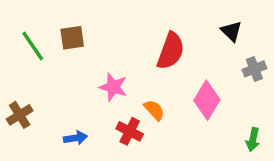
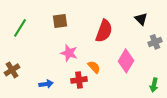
brown square: (72, 38) -> (60, 21), moved
green line: (33, 46) -> (20, 28), turned 66
red cross: (130, 131) -> (79, 80), turned -35

